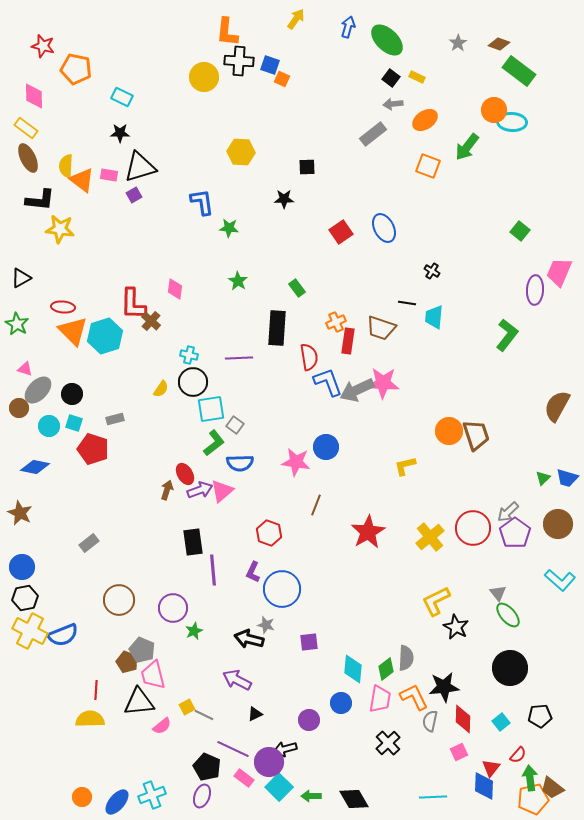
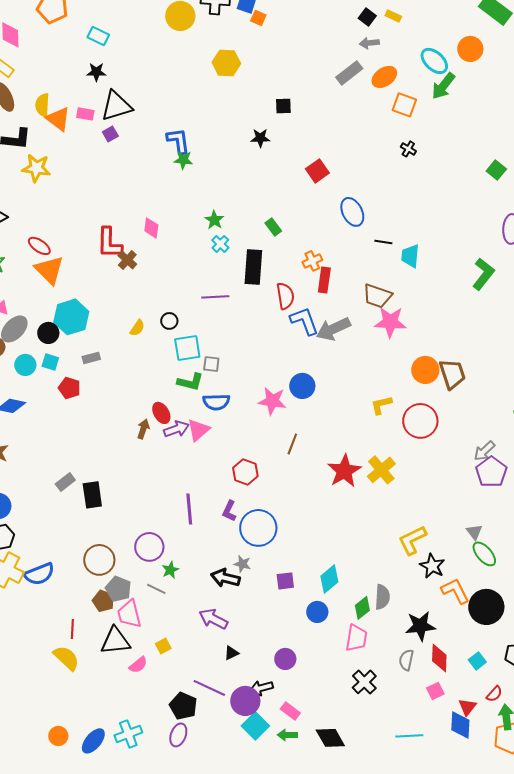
orange ellipse: (425, 120) -> (384, 77), moved
cyan ellipse: (512, 122) -> (434, 61), moved, turned 40
yellow hexagon: (241, 152) -> (226, 63), moved
green star: (229, 228) -> (183, 160), moved
blue ellipse: (384, 228) -> (352, 212), moved
black cross: (432, 271) -> (408, 149), moved
red ellipse: (63, 307) -> (39, 246), turned 30
brown trapezoid: (381, 328) -> (377, 296), moved
cyan hexagon: (105, 336) -> (71, 317), moved
cyan cross: (189, 355) -> (220, 244), moved, turned 30
black circle: (193, 382) -> (169, 321), size x0.6
pink star: (383, 383) -> (390, 322), moved
gray square: (235, 425) -> (211, 364), turned -30
green L-shape: (214, 443) -> (190, 382), turned 52
red pentagon: (93, 449) -> (69, 388), size x0.7
red circle: (473, 528) -> (420, 421), moved
yellow cross: (430, 537) -> (381, 470), moved
black rectangle: (193, 542) -> (92, 495), moved
brown circle: (119, 600) -> (99, 560), moved
cyan diamond: (353, 669) -> (329, 579), moved, turned 44
orange L-shape: (414, 697) -> (455, 591), moved
blue circle: (341, 703) -> (317, 612), moved
gray line: (204, 715) -> (156, 589), moved
yellow semicircle: (90, 719) -> (66, 658), turned 44
pink rectangle: (244, 778) -> (290, 711), moved

